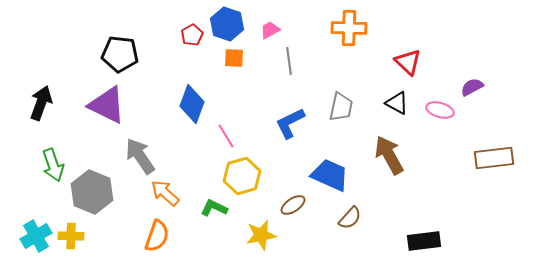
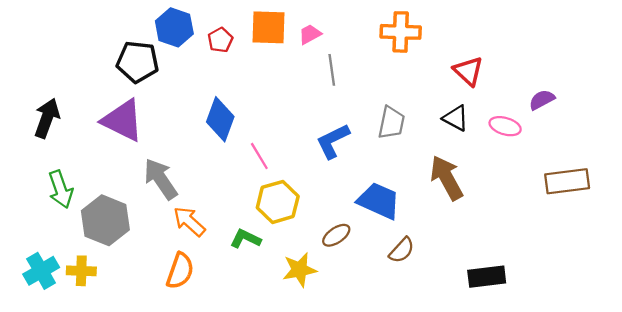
blue hexagon: (227, 24) -> (174, 27), moved
orange square: (234, 58) -> (269, 27), moved, size x1.6

